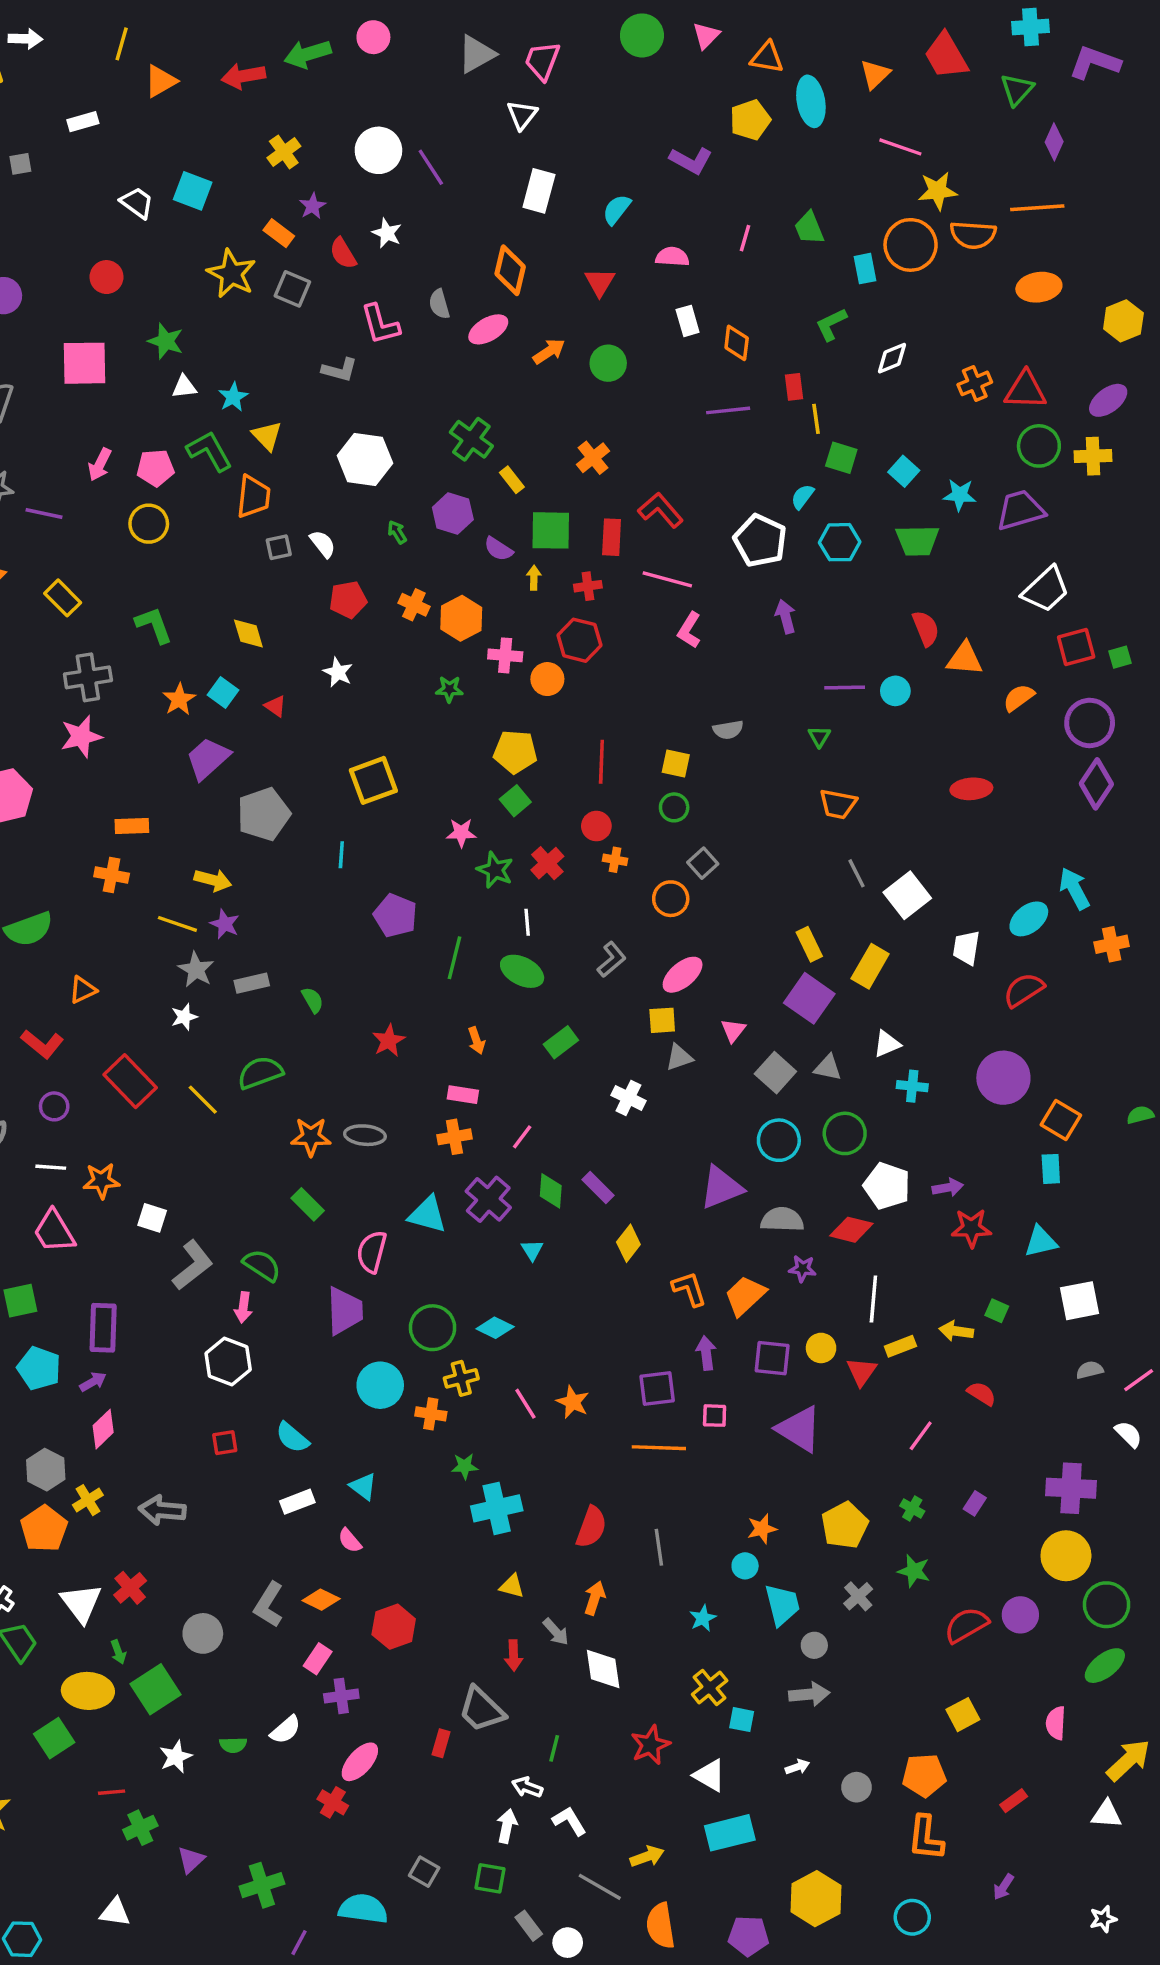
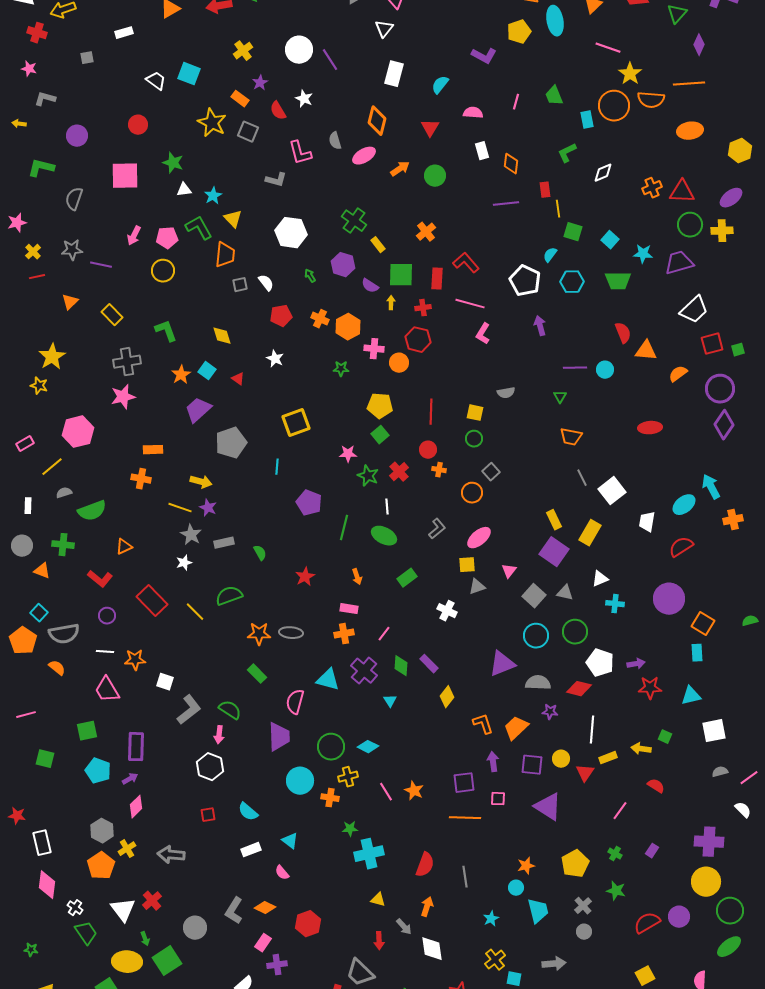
yellow star: (938, 191) -> (630, 74), turned -30
gray circle: (814, 1645) -> (584, 932), moved

